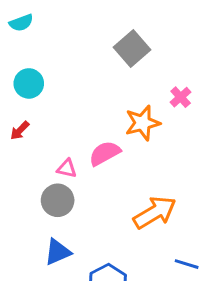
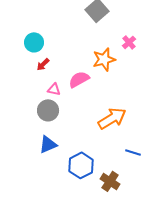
cyan circle: (29, 83) -> (34, 42), moved
red arrow: (20, 131) -> (43, 64), moved

